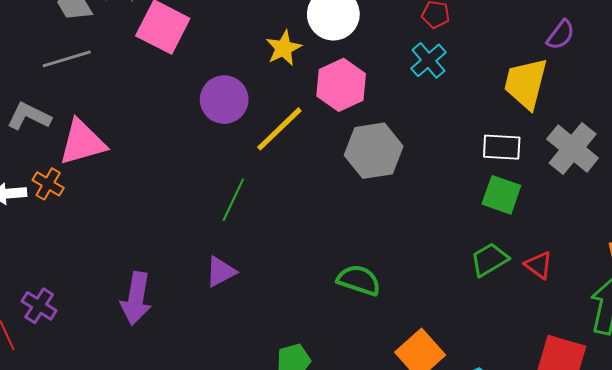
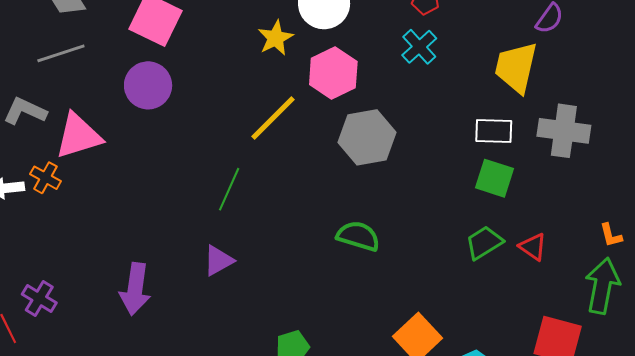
purple circle: (224, 100) -> (148, 85), moved
gray cross: (573, 149) -> (564, 131), turned -30
green semicircle: (359, 280) -> (358, 236), moved

